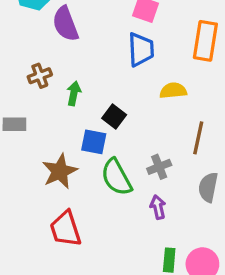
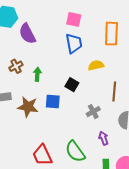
black square: (114, 116) -> (72, 85), moved
brown star: (60, 171) -> (28, 107), moved, turned -30
green semicircle: (116, 177) -> (75, 152), moved
purple arrow: (158, 207) -> (104, 138), moved

